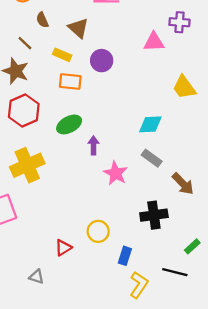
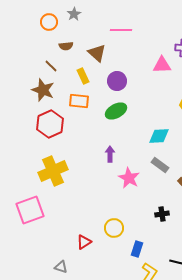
brown semicircle: (42, 20) -> (66, 46), turned -72
yellow rectangle: (62, 55) -> (83, 76), turned 42
orange rectangle: (70, 81) -> (79, 101), moved
green ellipse: (69, 124) -> (116, 111), moved
black cross: (154, 215) -> (162, 214), size x0.6

